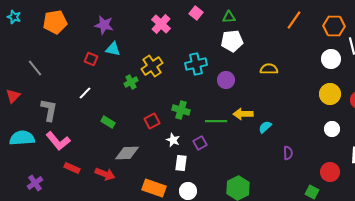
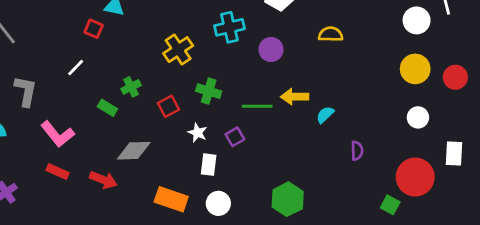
red square: (91, 59) -> (94, 29), moved
yellow cross: (152, 66) -> (178, 50), moved
green cross: (131, 82) -> (131, 87), moved
pink L-shape: (58, 141) -> (58, 134), moved
red circle: (330, 172) -> (415, 177), size x1.4

